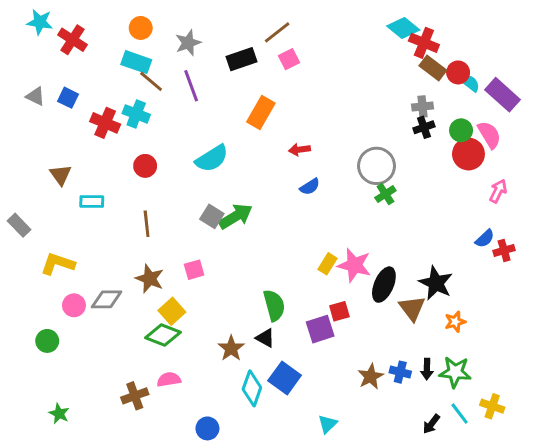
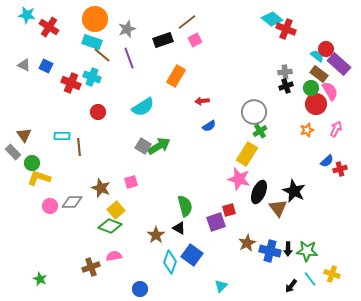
orange circle: (141, 28) -> (95, 19), size x1.6
brown rectangle: (433, 68) -> (319, 74), moved
red circle: (458, 72) -> (326, 49), moved
brown triangle: (61, 175) -> (24, 135), moved
brown line: (147, 224) -> (79, 147), moved
yellow rectangle: (328, 264) -> (247, 154), moved, size x1.6
orange star: (455, 322) -> (307, 130), moved
green circle: (47, 341) -> (32, 163), moved
blue cross: (400, 372) -> (270, 251), size x1.5
brown star: (371, 377) -> (247, 243), moved

